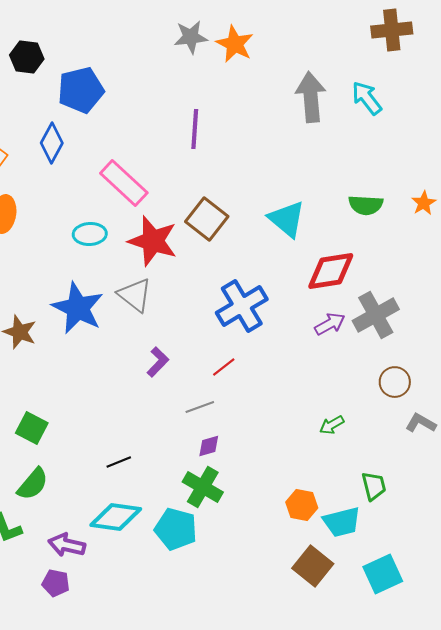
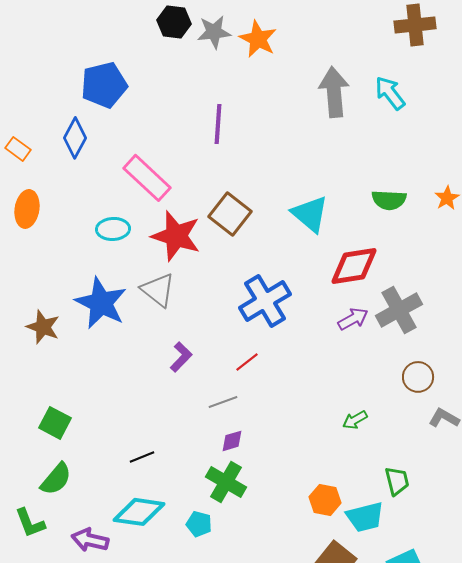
black hexagon: (27, 57) -> (174, 22), moved
cyan pentagon: (176, 529) -> (199, 524), size x0.6

